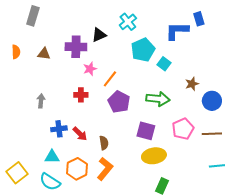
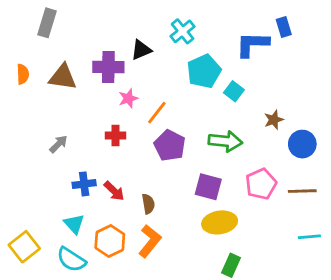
brown triangle: (44, 54) -> (63, 77), size x1.5
gray arrow: (41, 101) -> (58, 144), turned 40
cyan triangle: (52, 157) -> (74, 224), turned 49

